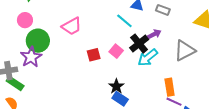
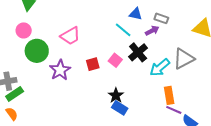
purple arrow: (154, 34) -> (152, 31), moved
purple star: (31, 57) -> (60, 70), moved
cyan arrow: (148, 58) -> (160, 67), moved
green rectangle: (15, 83) -> (15, 94), turned -66

